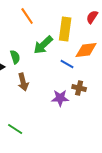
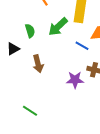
green semicircle: (15, 57) -> (30, 31), moved

